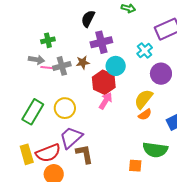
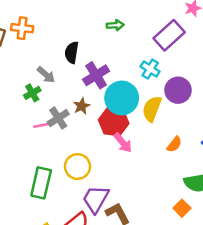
gray arrow: (37, 60) -> (46, 75), moved, turned 49
cyan circle: (116, 66) -> (122, 98), size x1.4
yellow semicircle: (143, 99) -> (152, 109), moved
pink arrow: (106, 101) -> (123, 143), turned 126
orange square: (135, 166) -> (182, 208), turned -32

